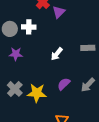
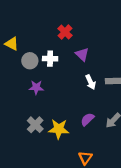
purple triangle: (59, 12) -> (82, 54), moved, turned -32
white arrow: (57, 54) -> (91, 82), moved, turned -64

